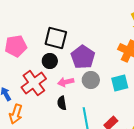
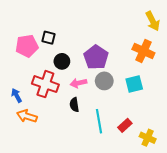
black square: (56, 38) -> (49, 38), moved, size x0.6
red cross: (34, 83) -> (45, 84), turned -35
orange arrow: (16, 114) -> (27, 116), turned 90

